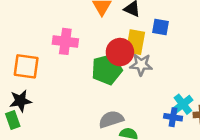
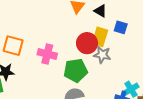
pink cross: (65, 41) -> (47, 54), moved
green pentagon: (107, 69) -> (76, 70), moved

